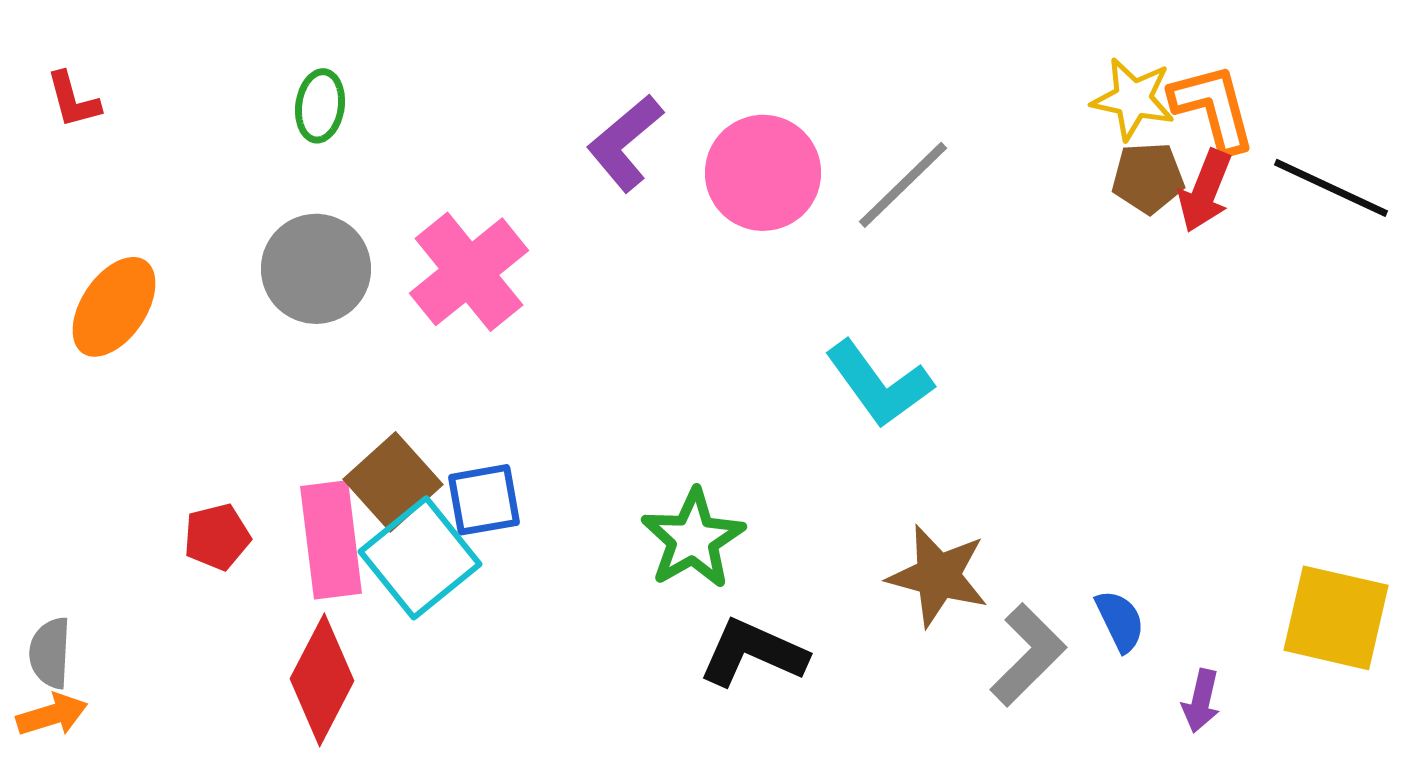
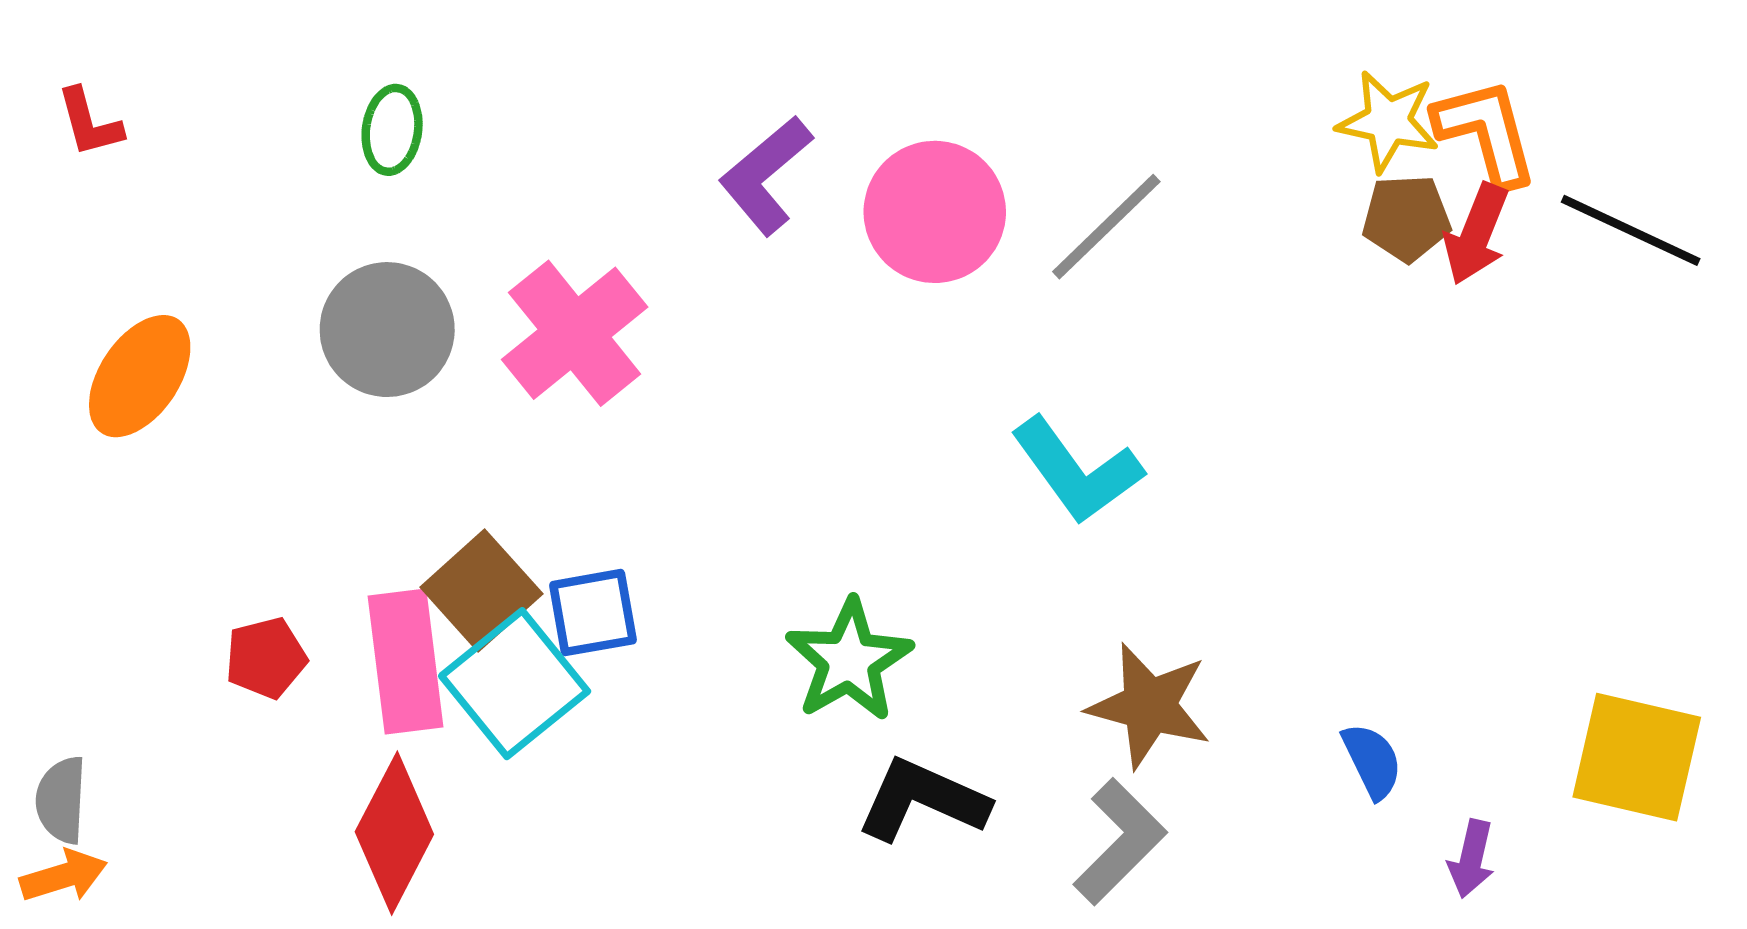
gray L-shape: (1028, 655) -> (1120, 842), moved

